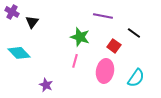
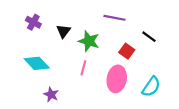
purple cross: (12, 12) -> (33, 22), moved
black triangle: (32, 22) -> (63, 31), moved
cyan diamond: (19, 53) -> (37, 63), moved

